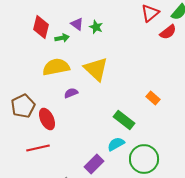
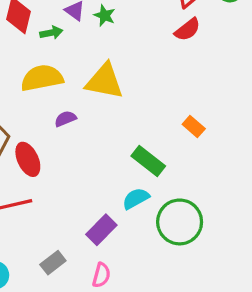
red semicircle: (168, 32) -> (187, 30), moved
yellow triangle: (96, 69) -> (105, 81), turned -32

